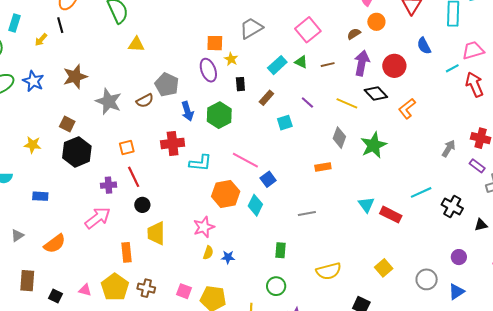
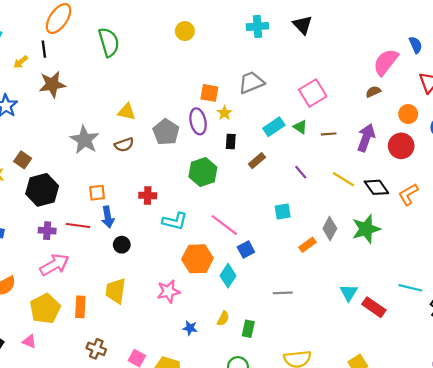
orange circle: (376, 22) -> (408, 114), moved
brown semicircle: (354, 34) -> (373, 92), moved
yellow triangle: (136, 44) -> (127, 112), moved
brown star: (75, 77) -> (52, 84), moved
gray pentagon: (167, 85) -> (166, 132), moved
black diamond: (376, 93) -> (376, 187), moved
blue arrow: (188, 111) -> (108, 217), moved
cyan square: (285, 123) -> (283, 211), moved
brown square: (67, 124) -> (23, 160), moved
gray diamond: (339, 138) -> (330, 229), moved
red cross: (173, 143) -> (148, 196), size x0.7
orange rectangle: (323, 167) -> (308, 245), turned -35
red line: (134, 177) -> (78, 225), moved, turned -65
purple cross: (108, 185) -> (47, 231), moved
cyan line: (421, 192) -> (410, 288), turned 30
black circle: (142, 205) -> (122, 245), moved
yellow semicircle: (208, 253) -> (223, 319), moved
yellow pentagon: (115, 287) -> (45, 309), moved

